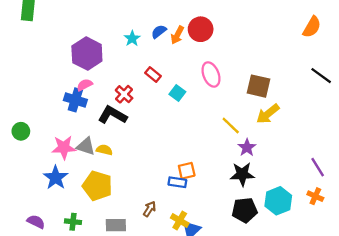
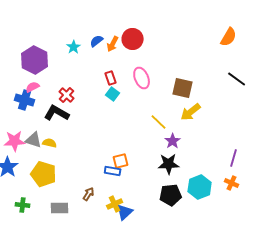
red rectangle: (153, 74) -> (111, 78), moved, turned 32
purple line: (318, 167) -> (234, 158), turned 48
yellow cross: (180, 221) -> (115, 204), turned 35

